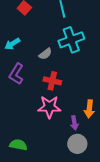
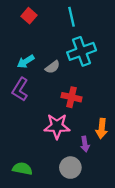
cyan arrow: (12, 44) -> (26, 61), moved
red cross: (52, 81) -> (71, 97), moved
gray circle: (77, 144) -> (70, 168), moved

